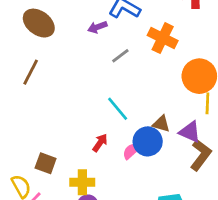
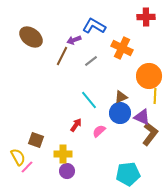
brown line: (31, 72) -> (62, 56), moved
brown triangle: (161, 124) -> (121, 97), moved, turned -40
blue circle: (148, 141) -> (120, 113), moved

